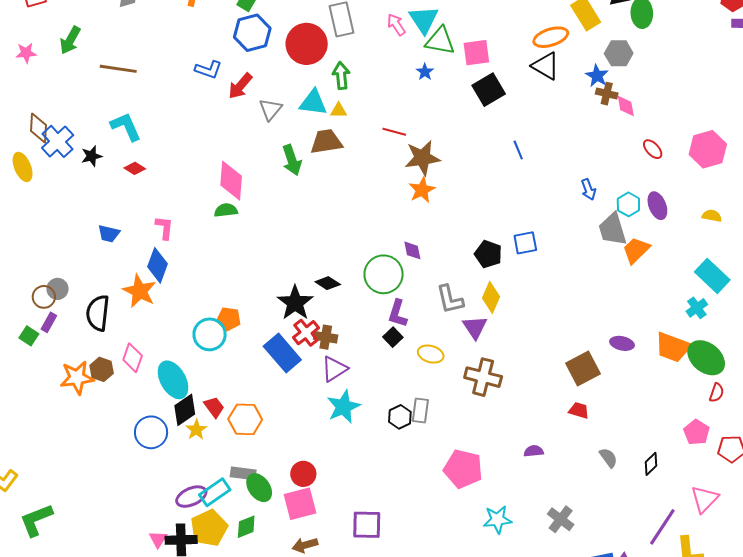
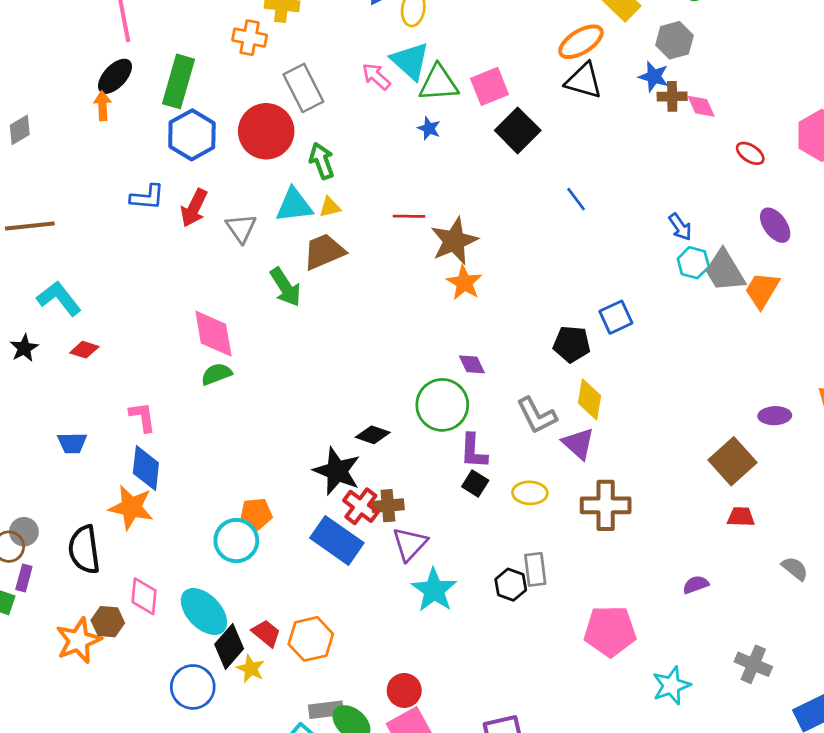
cyan hexagon: (628, 204) -> (693, 263), moved

